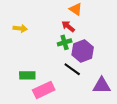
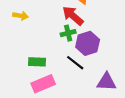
red arrow: (68, 26) -> (73, 16), size x1.5
green rectangle: (27, 75) -> (37, 62), moved

